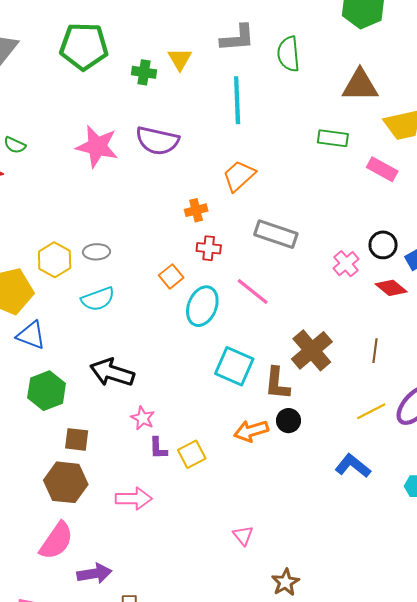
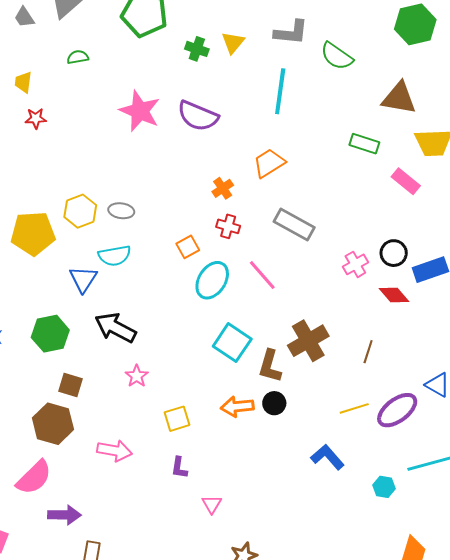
green semicircle: (289, 54) -> (337, 56), turned -60
green semicircle: (15, 145) -> (78, 57), moved, turned 135
orange cross: (196, 210) -> (223, 188), turned -30
blue triangle: (31, 335) -> (83, 279), moved, turned 32
purple L-shape: (158, 448) -> (179, 468), moved

